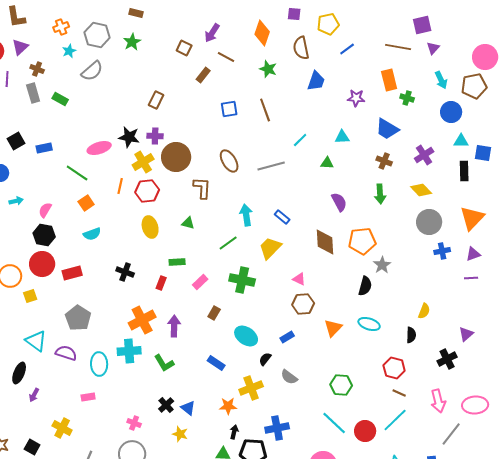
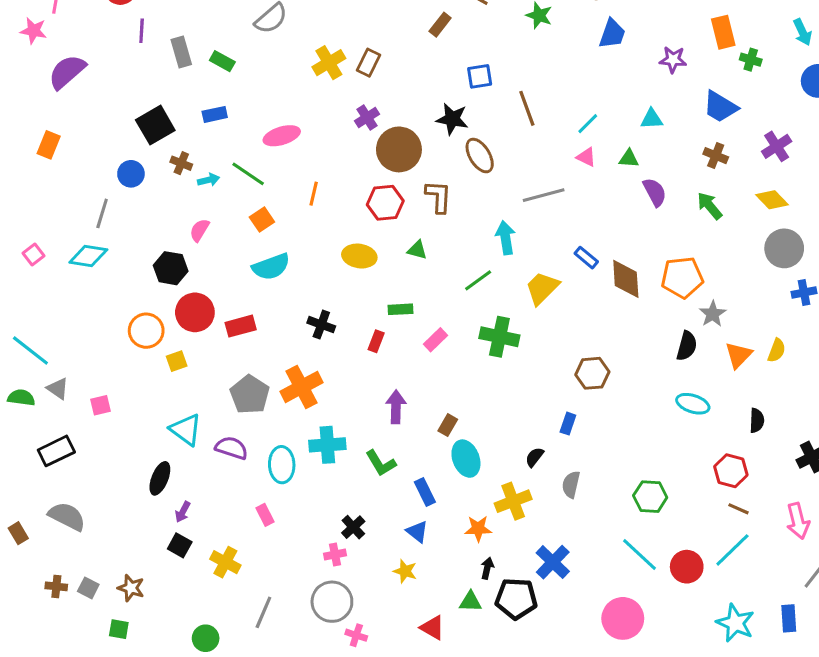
brown cross: (37, 69) -> (181, 163), moved
brown line: (265, 110) -> (527, 108), moved
purple cross: (155, 136) -> (367, 117), turned -35
black star: (129, 137) -> (452, 119), moved
black square: (16, 141) -> (155, 125), size x1.4
blue rectangle: (44, 148) -> (215, 114), moved
yellow cross: (143, 162) -> (329, 63), moved
gray line: (271, 166) -> (544, 195), moved
red hexagon: (147, 191) -> (385, 203), moved
green arrow: (380, 194) -> (710, 206), turned 144
cyan arrow: (16, 201) -> (209, 180), moved
purple semicircle: (339, 202) -> (655, 192), moved
blue rectangle: (282, 217) -> (586, 258), moved
yellow ellipse: (150, 227) -> (359, 256), turned -65
cyan semicircle: (92, 234) -> (271, 267), size x1.4
black hexagon: (44, 235) -> (171, 268), moved
pink triangle: (299, 279) -> (586, 157), moved
yellow semicircle: (424, 311) -> (777, 350), moved
brown rectangle: (214, 313) -> (448, 425), moved
orange cross: (142, 320) -> (301, 387), moved
orange triangle: (333, 328) -> (739, 355), moved
cyan ellipse: (246, 336) -> (466, 459), moved, turned 35
blue rectangle: (287, 337) -> (568, 424), turned -40
blue rectangle: (216, 363) -> (425, 492), moved, turned 30
gray semicircle: (289, 377) -> (571, 484), turned 66
pink rectangle: (88, 397) -> (265, 515), turned 72
black cross: (166, 405) -> (353, 527), moved
pink cross: (134, 423) -> (335, 554), turned -32
blue cross: (277, 428) -> (553, 562), turned -35
black square: (32, 447) -> (180, 545), moved

